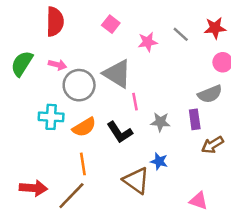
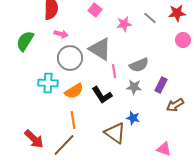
pink arrow: (57, 65) -> (61, 34), moved
gray semicircle: (210, 94) -> (139, 65), moved
purple rectangle: (195, 119) -> (161, 85), turned 35
red arrow: (33, 188) -> (34, 139), turned 40

